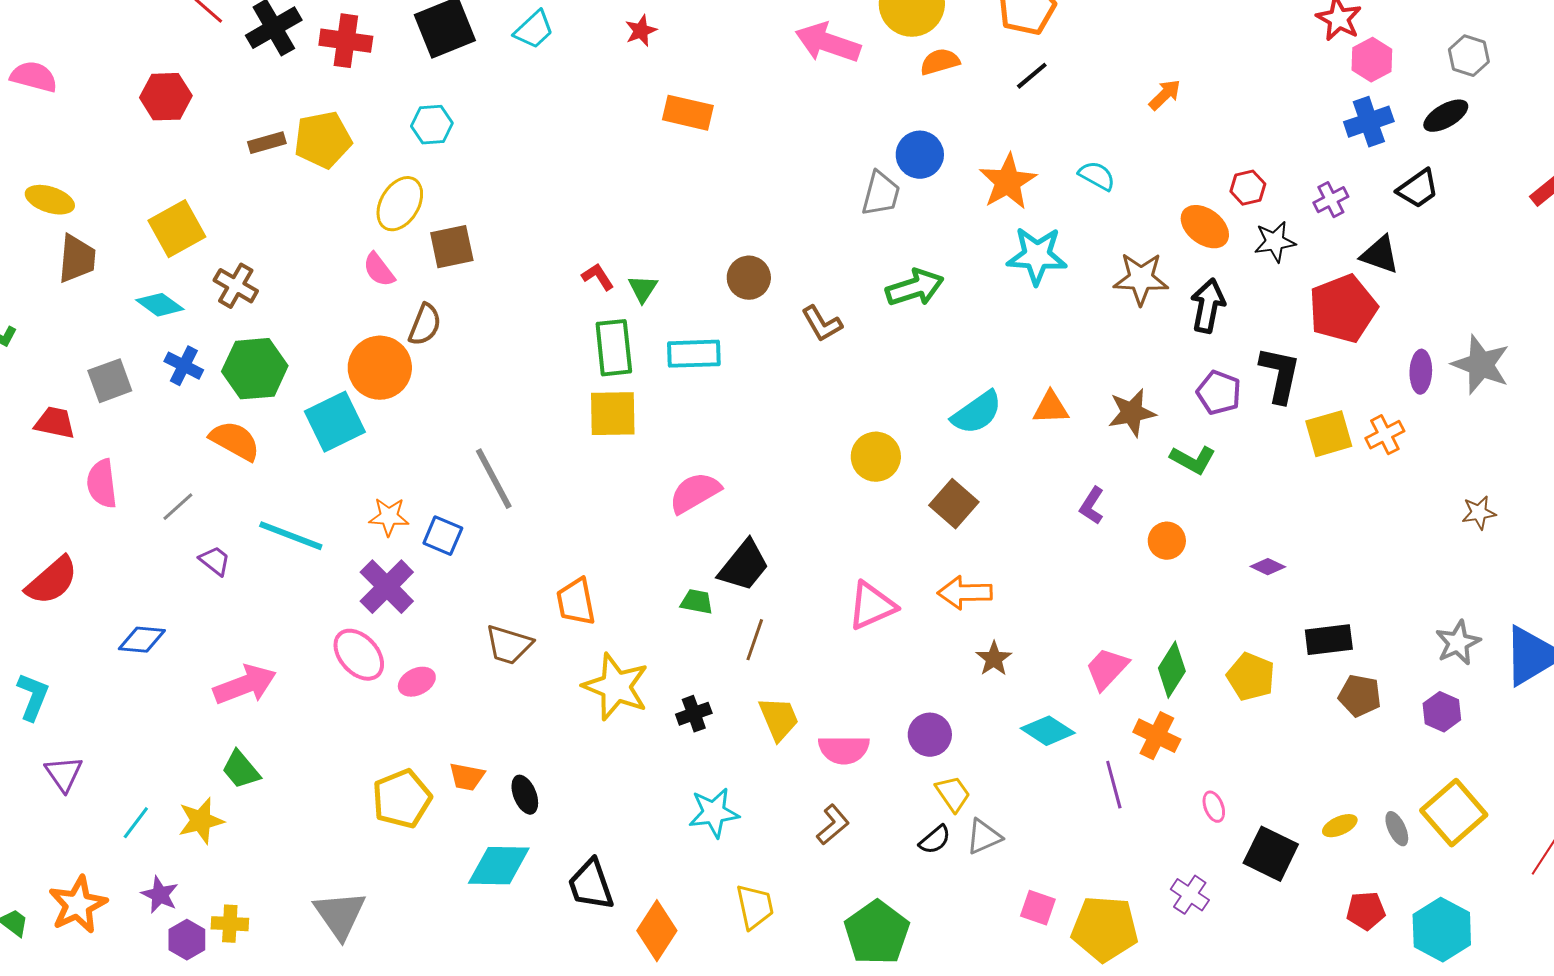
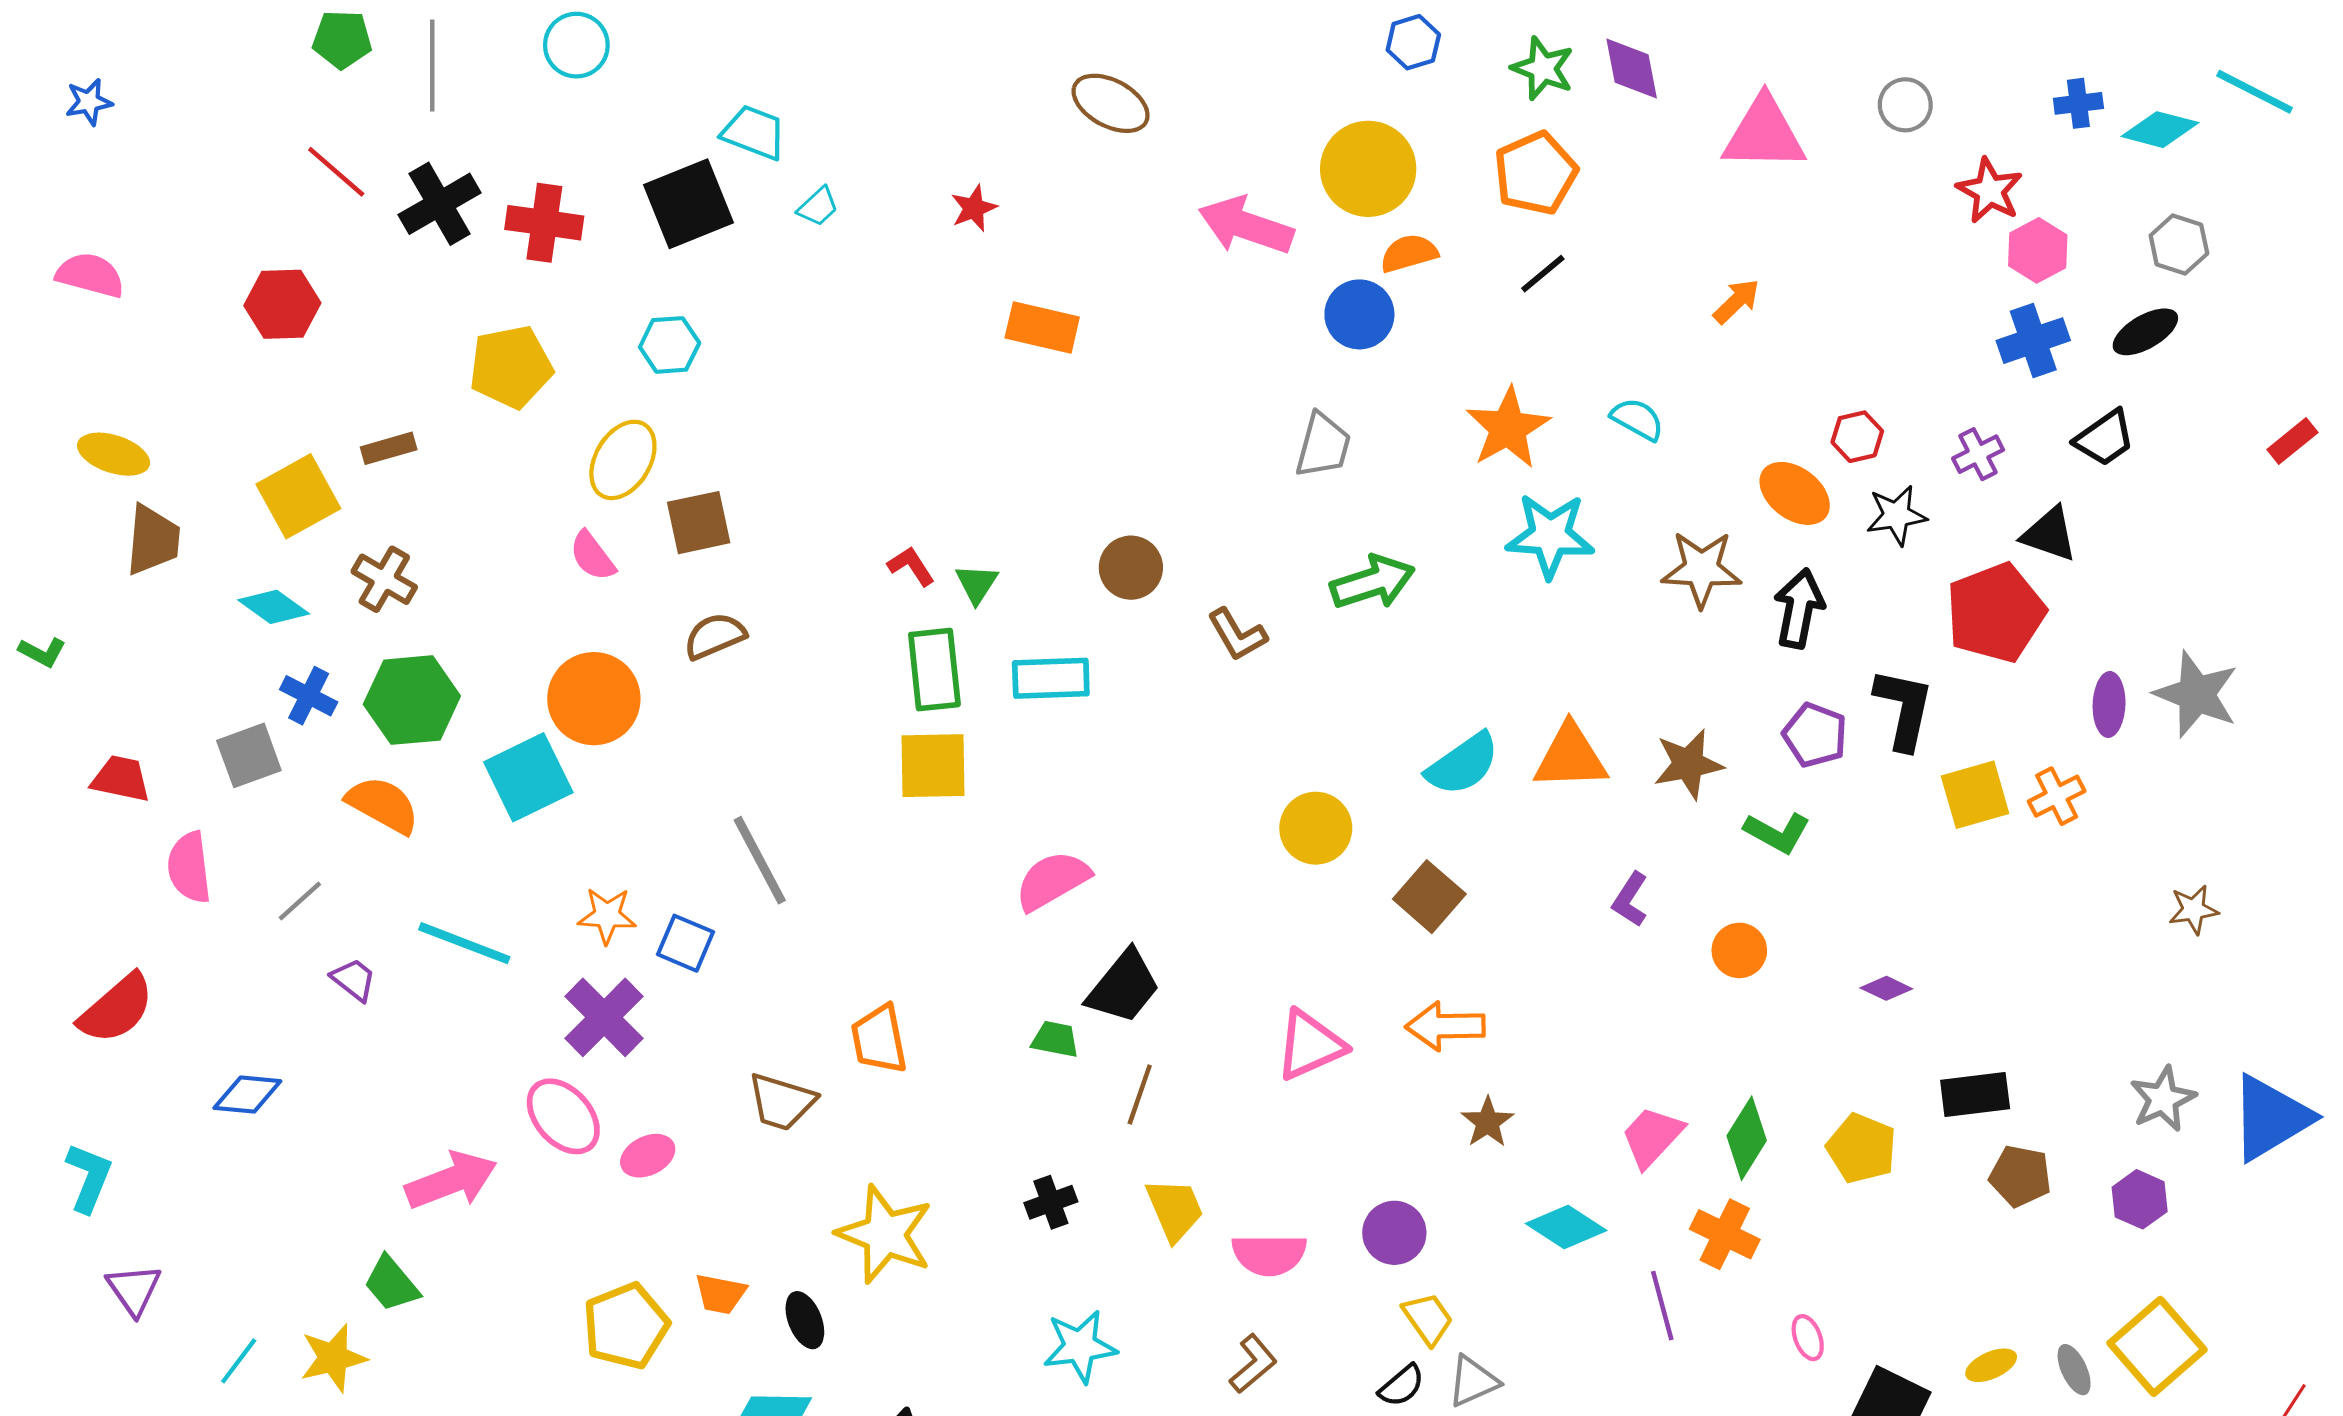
cyan trapezoid: (534, 30) -> (818, 207), size x0.7
brown rectangle: (267, 143) -> (389, 448), moved
blue circle: (920, 155) -> (1359, 314), moved
brown semicircle: (425, 325) -> (715, 636), moved, turned -135
gray square: (110, 381) -> (249, 755), moved
orange triangle: (1051, 408) -> (1570, 757), size x1.4
pink arrow: (245, 685) -> (451, 1180), moved
yellow star: (616, 687) -> (885, 1234), moved

